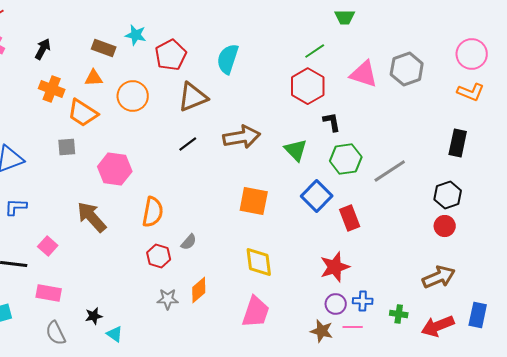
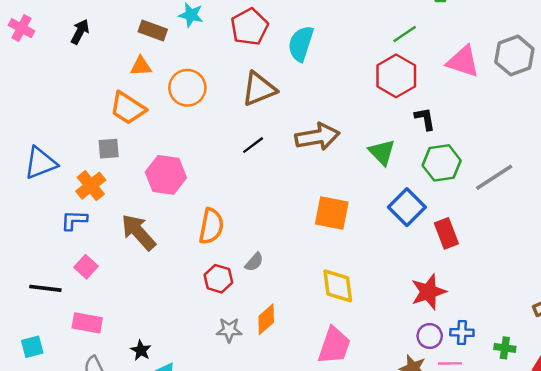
red pentagon: (171, 55) -> (249, 27), moved
orange cross: (52, 89) -> (91, 186), moved, turned 30
blue L-shape: (16, 207) -> (74, 220), moved
black star: (94, 316) -> (141, 350), turned -30

